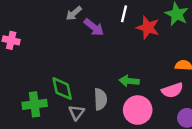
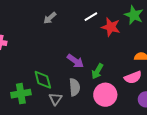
white line: (124, 14) -> (91, 17), turned 48
purple arrow: (94, 27) -> (75, 61), moved
green arrow: (129, 81) -> (97, 71), turned -63

